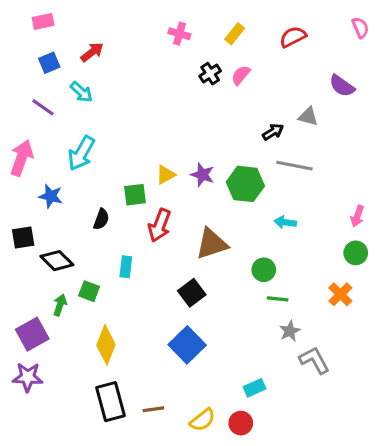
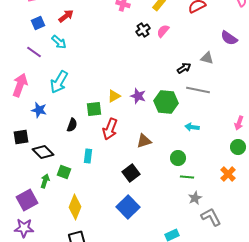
brown triangle: (212, 244) -> (144, 141), size x0.7

